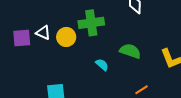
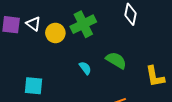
green cross: (91, 23) -> (83, 24), turned -30

